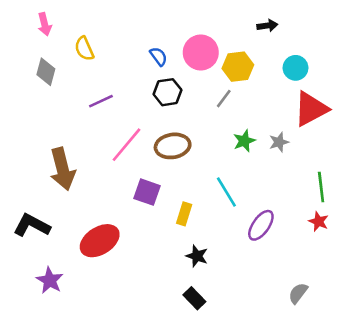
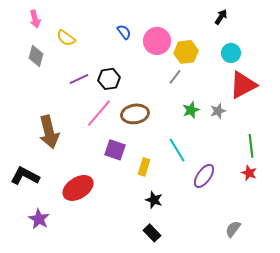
black arrow: (267, 26) -> (221, 17), moved, turned -49
yellow semicircle: (84, 49) -> (66, 38), turned -30
blue semicircle: (159, 56) -> (124, 32), moved
black hexagon: (167, 92) -> (109, 79), moved

